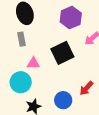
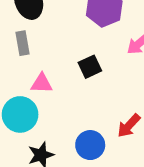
black square: (62, 53) -> (90, 67), size x0.6

